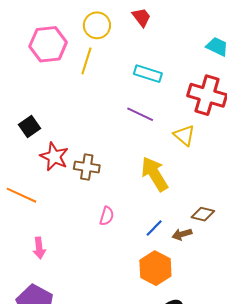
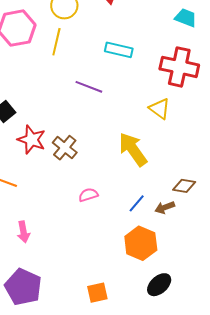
purple line: (140, 114) -> (89, 87), moved
brown cross: (87, 167) -> (65, 148), turned 35
pink semicircle: (107, 216) -> (88, 195), turned -120

